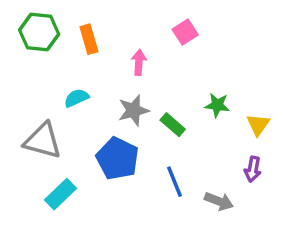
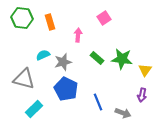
green star: (217, 105) -> (122, 59), size x1.5
gray star: (133, 110) -> (63, 62), moved
green rectangle: (173, 125) -> (97, 58), moved

